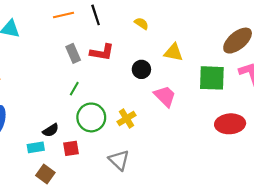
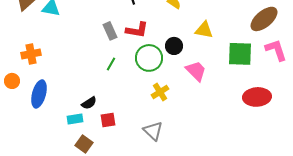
green circle: (91, 117) -> (149, 58), moved

